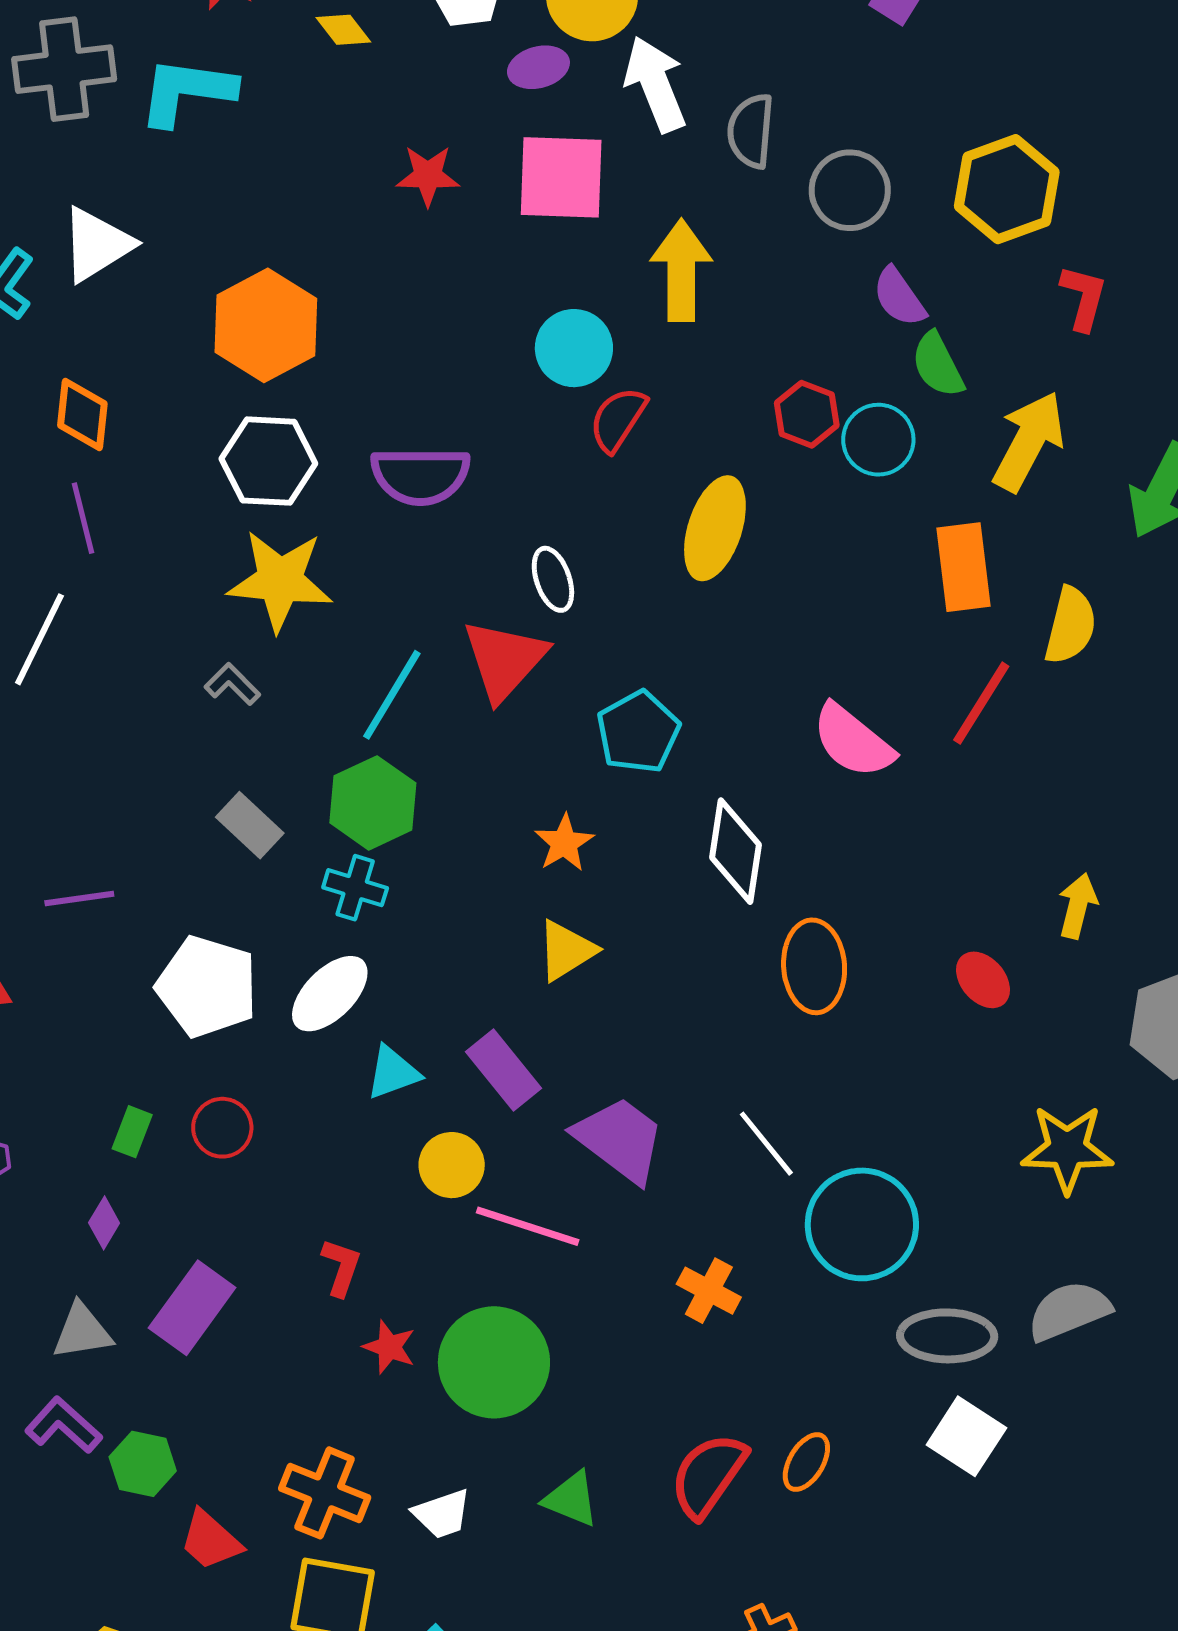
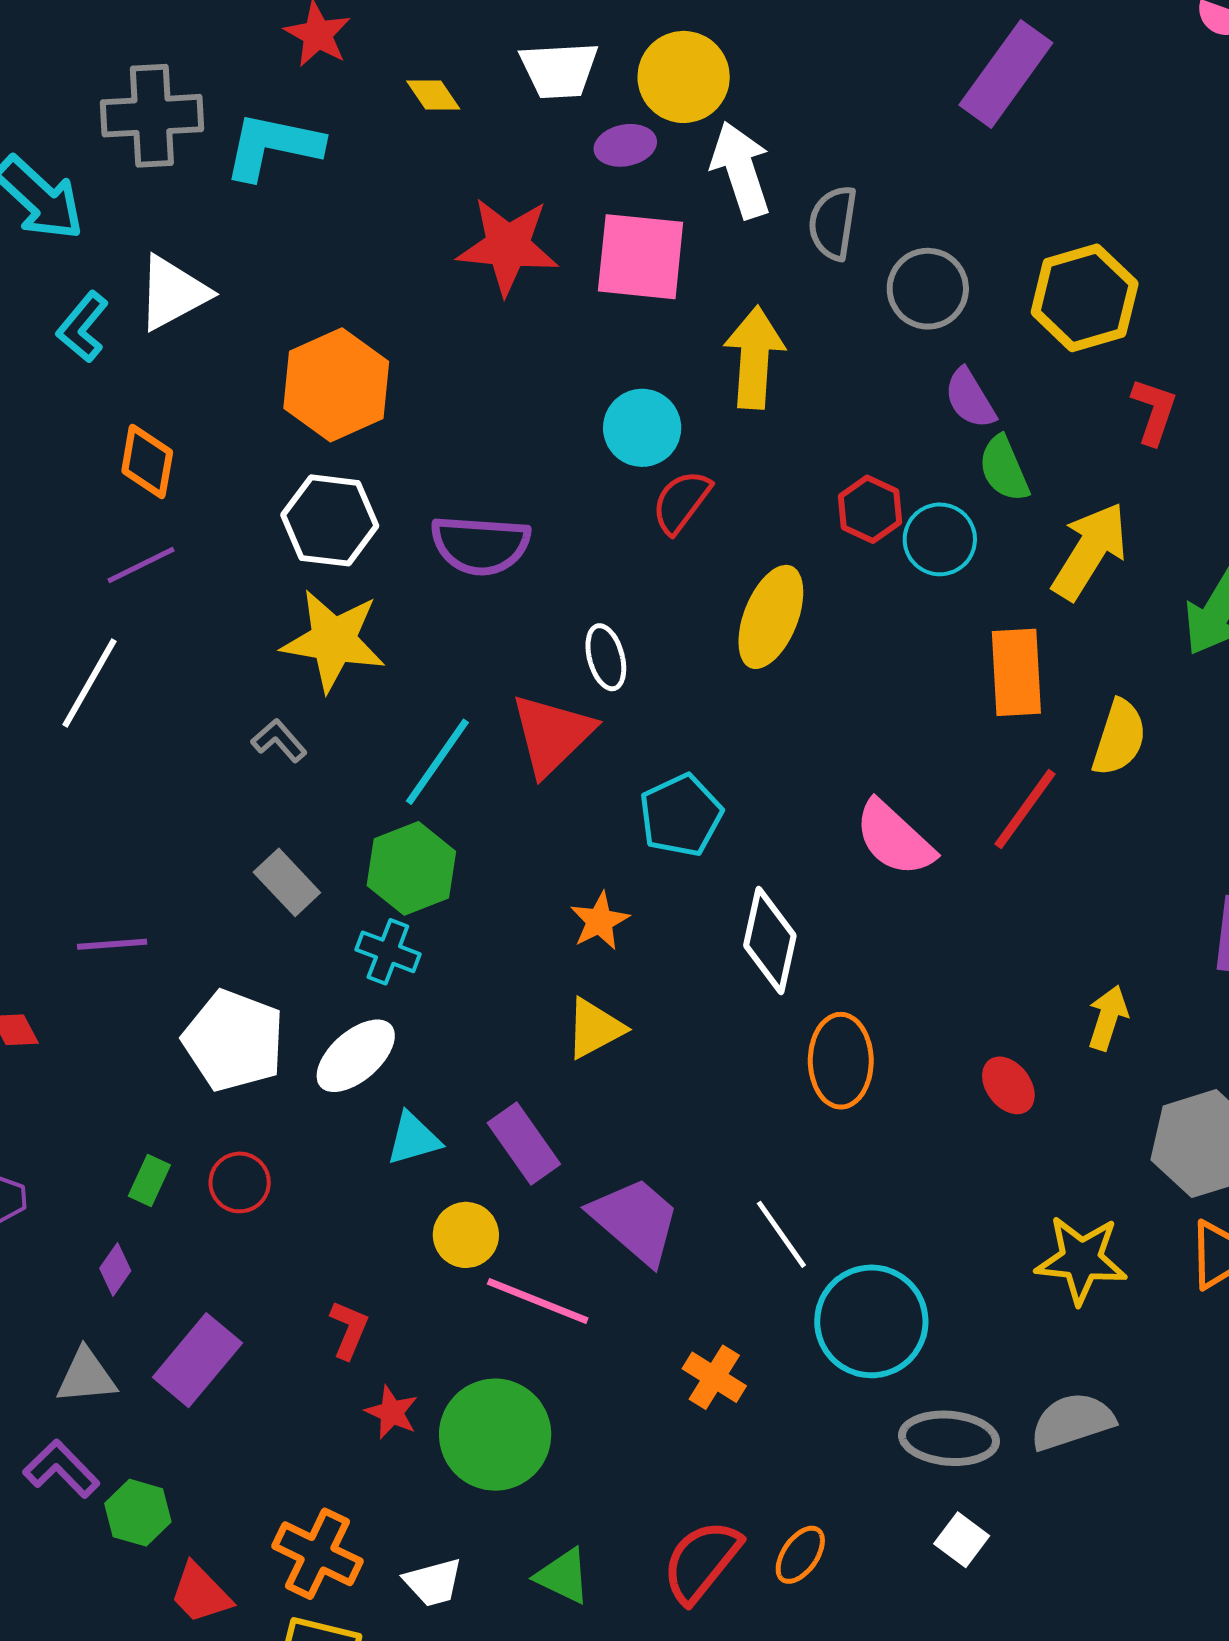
red star: (428, 176) -> (508, 246), size x1.6
purple line: (83, 518) -> (141, 565), turned 74
white square: (966, 1436) -> (962, 1540), size x0.7

